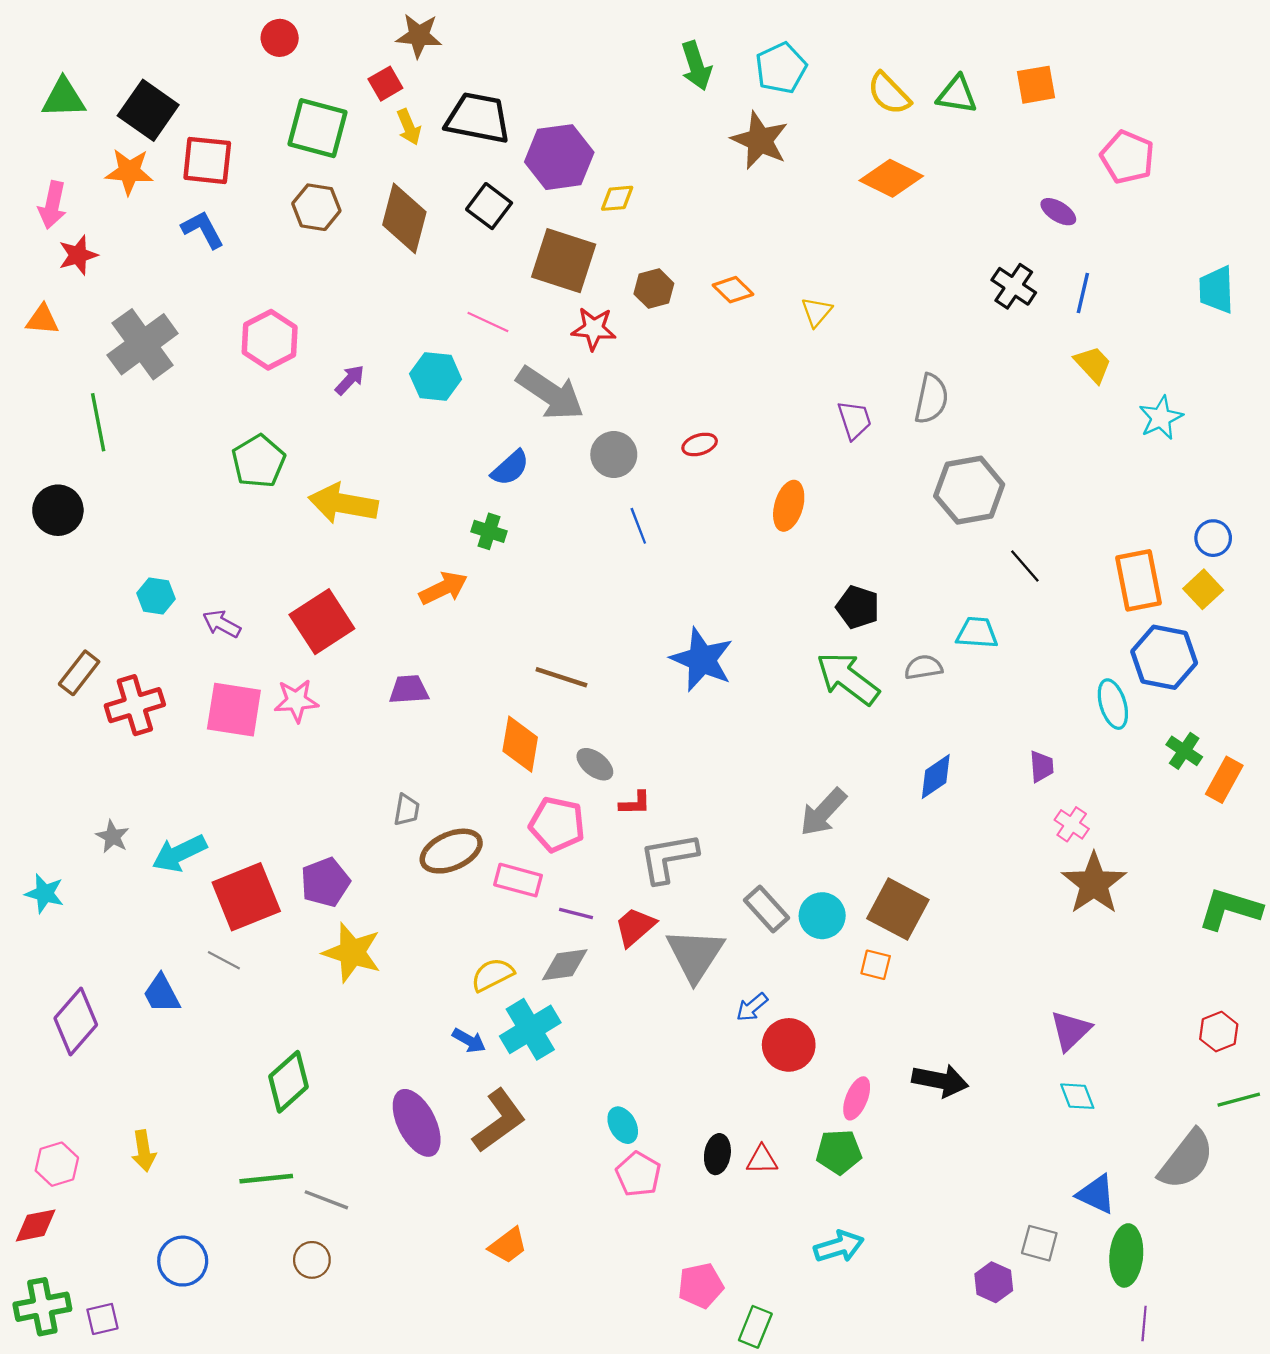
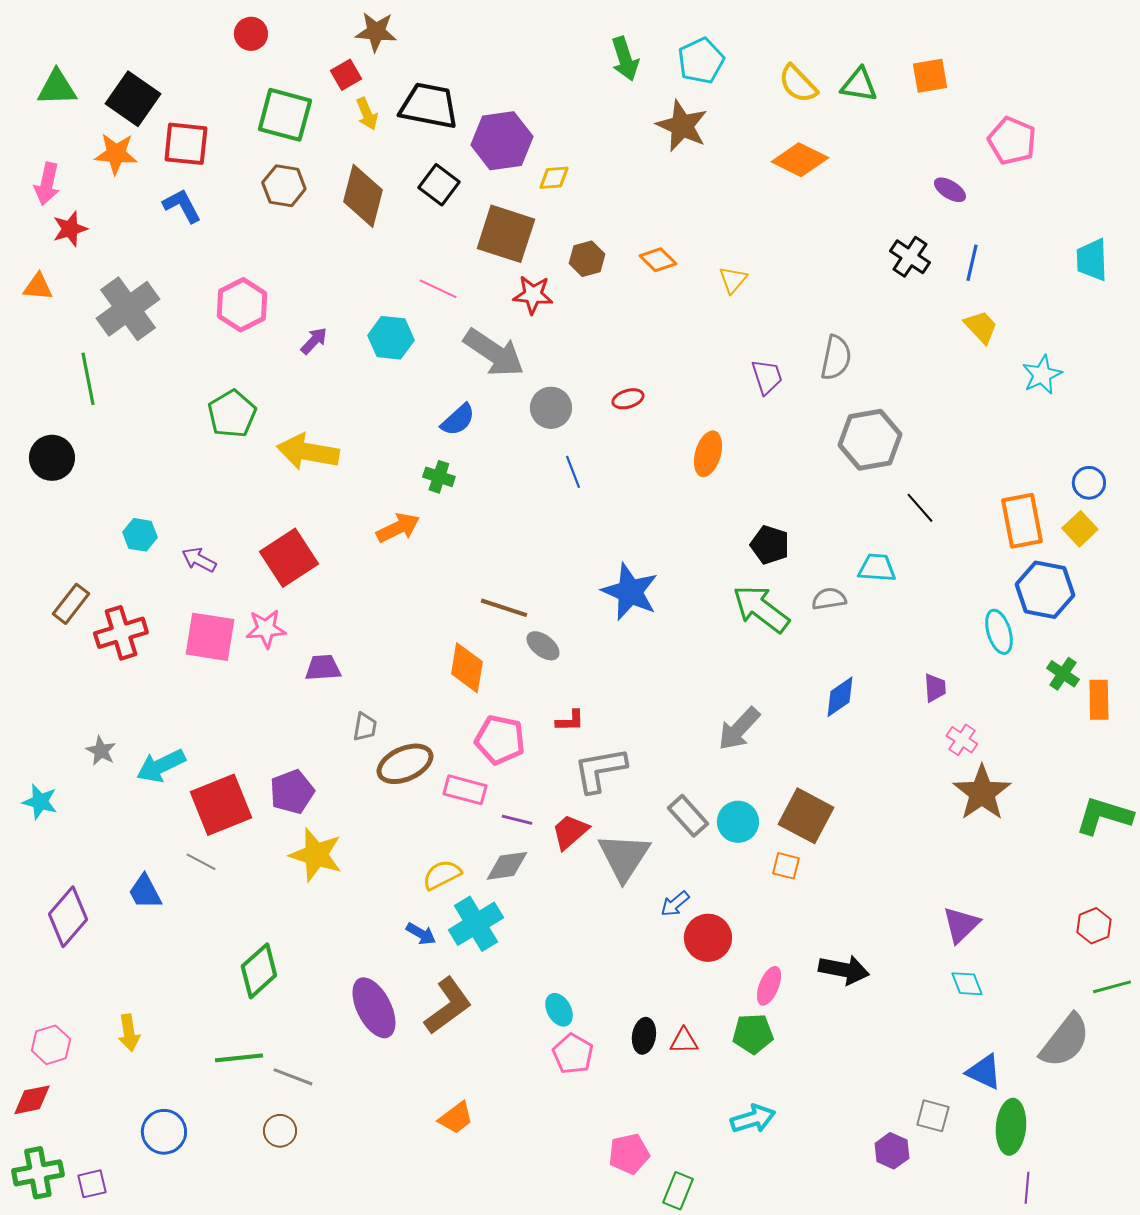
purple trapezoid: (409, 690) -> (323, 668), moved
gray ellipse: (595, 764) -> (543, 646), moved
orange rectangle: (1224, 780) -> (1099, 700), turned -30

